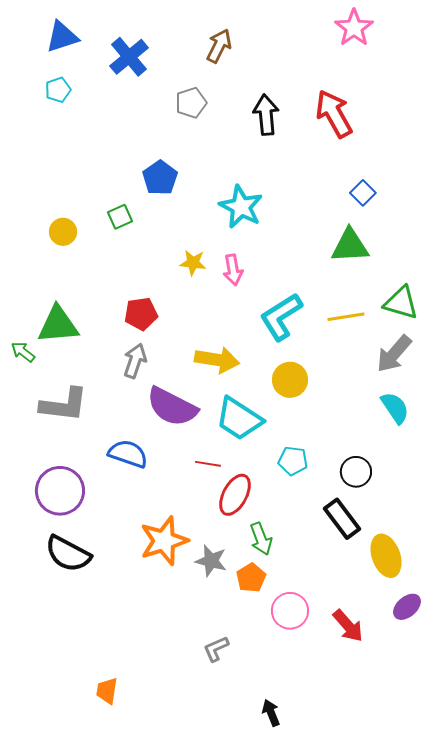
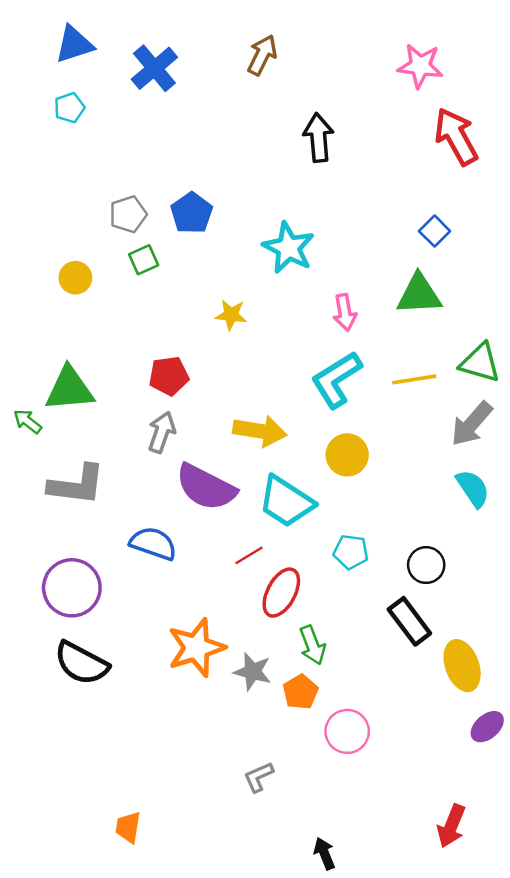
pink star: (354, 28) -> (420, 66), moved, turned -30
gray pentagon: (191, 103) -> (128, 214), moved
red arrow: (334, 114) -> (456, 136), moved
pink arrow: (233, 270) -> (345, 312), moved
red line: (208, 464) -> (249, 555), turned -40
red arrow: (348, 626) -> (451, 826), moved, turned 63

